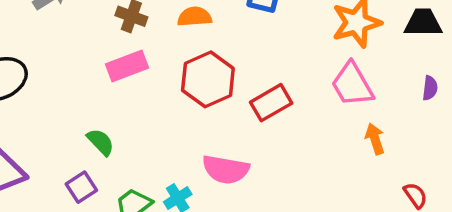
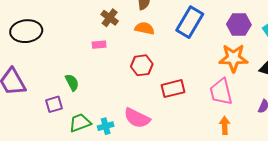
pink rectangle: (127, 66) -> (99, 45), size x0.6
red hexagon: (208, 79) -> (142, 65), size x0.7

